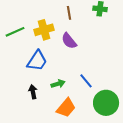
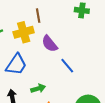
brown line: (69, 13) -> (38, 16), moved
blue line: (86, 81) -> (67, 66), moved

